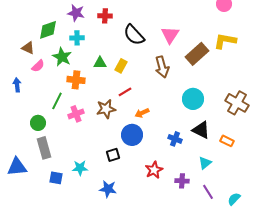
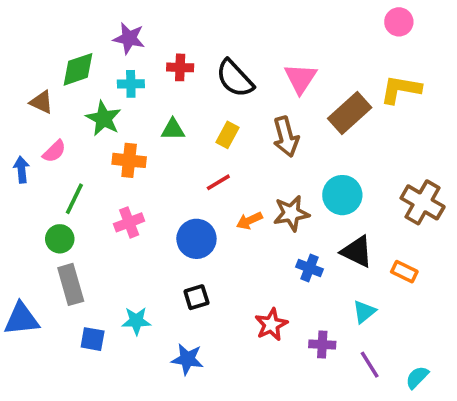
red cross: (105, 16) -> (180, 67), moved
pink semicircle: (38, 66) -> (54, 151), moved
yellow rectangle: (121, 66) -> (227, 135), moved
green line: (57, 101) -> (74, 199), moved
brown star: (106, 109) -> (291, 213), moved
blue circle: (132, 135) -> (196, 239), moved

